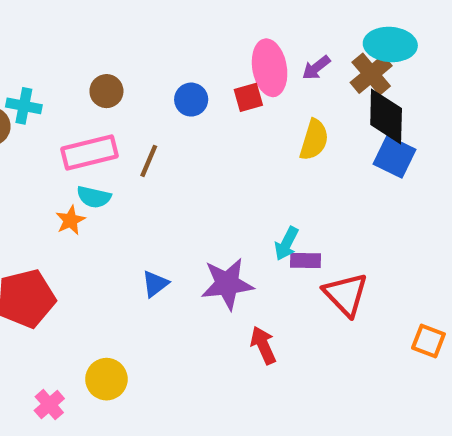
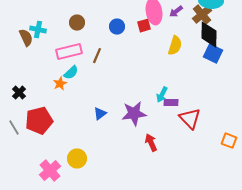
cyan semicircle: (94, 197) -> (71, 73), turned -56
pink cross: (49, 405) -> (50, 171), size x1.5

